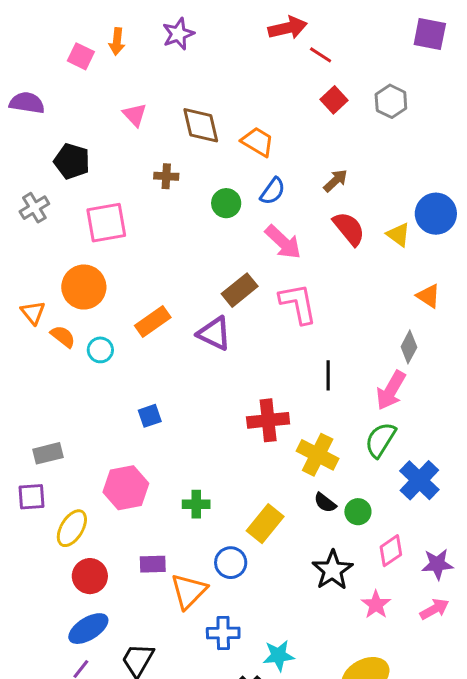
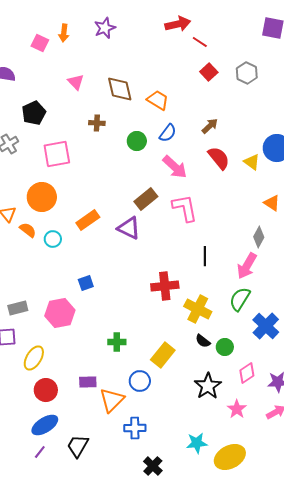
black pentagon: (72, 161) -> (34, 113), turned 30
pink hexagon: (126, 488) -> (60, 313), moved
cyan star: (279, 655) -> (197, 443), moved

